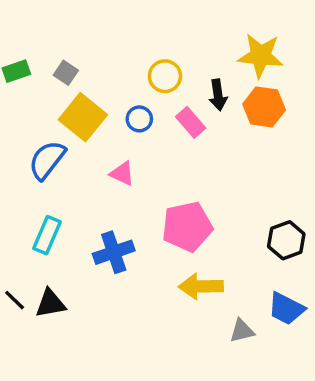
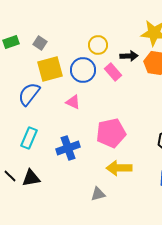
black arrow: (218, 95) -> (129, 56), turned -84
yellow square: (83, 117) -> (50, 69), turned 36
blue circle: (139, 119) -> (83, 70), size x1.6
gray triangle: (242, 331) -> (98, 194), moved

